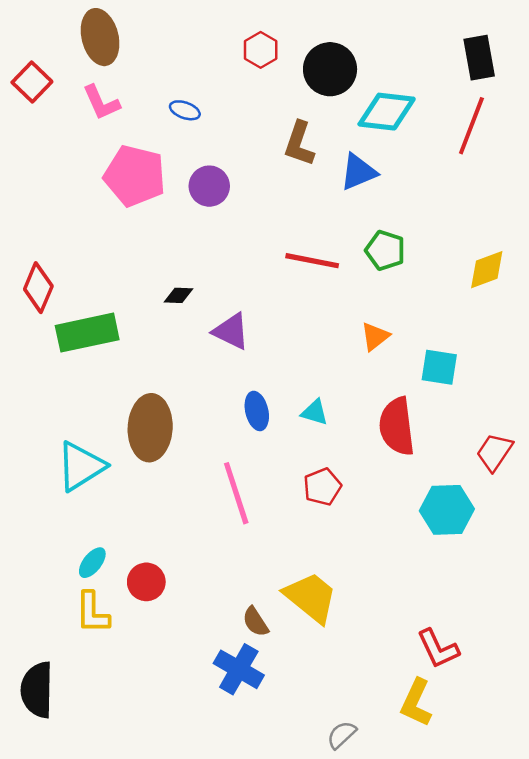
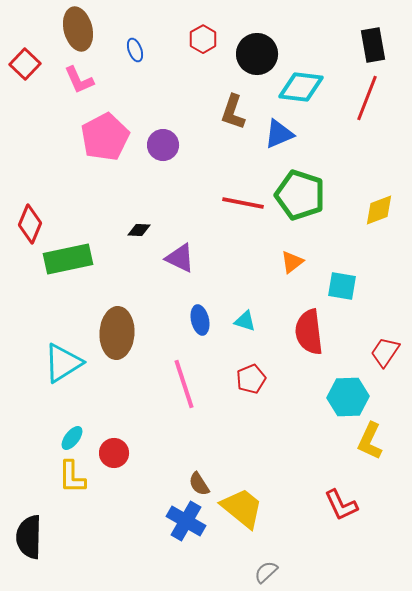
blue ellipse: (185, 110) -> (135, 50), moved, turned 50
pink pentagon: (135, 176) -> (105, 137), turned 30
green pentagon: (385, 250) -> (300, 195), size x1.6
yellow trapezoid: (311, 597) -> (242, 508), moved
yellow L-shape: (416, 703) -> (370, 441), moved

